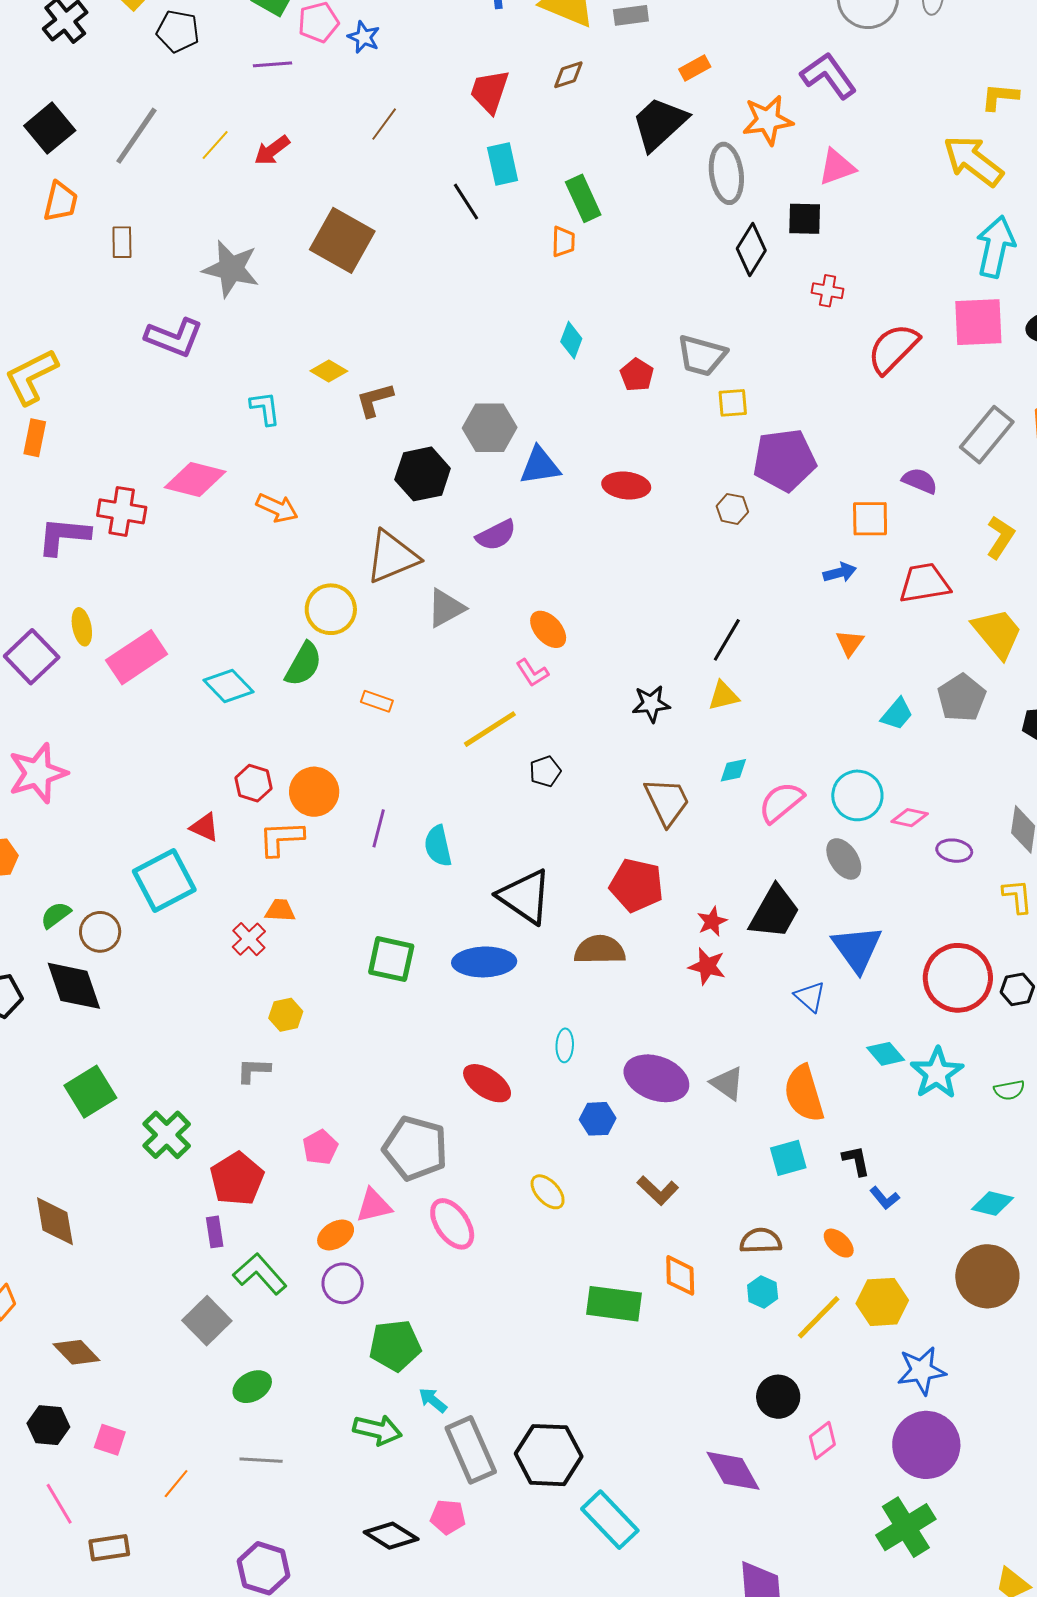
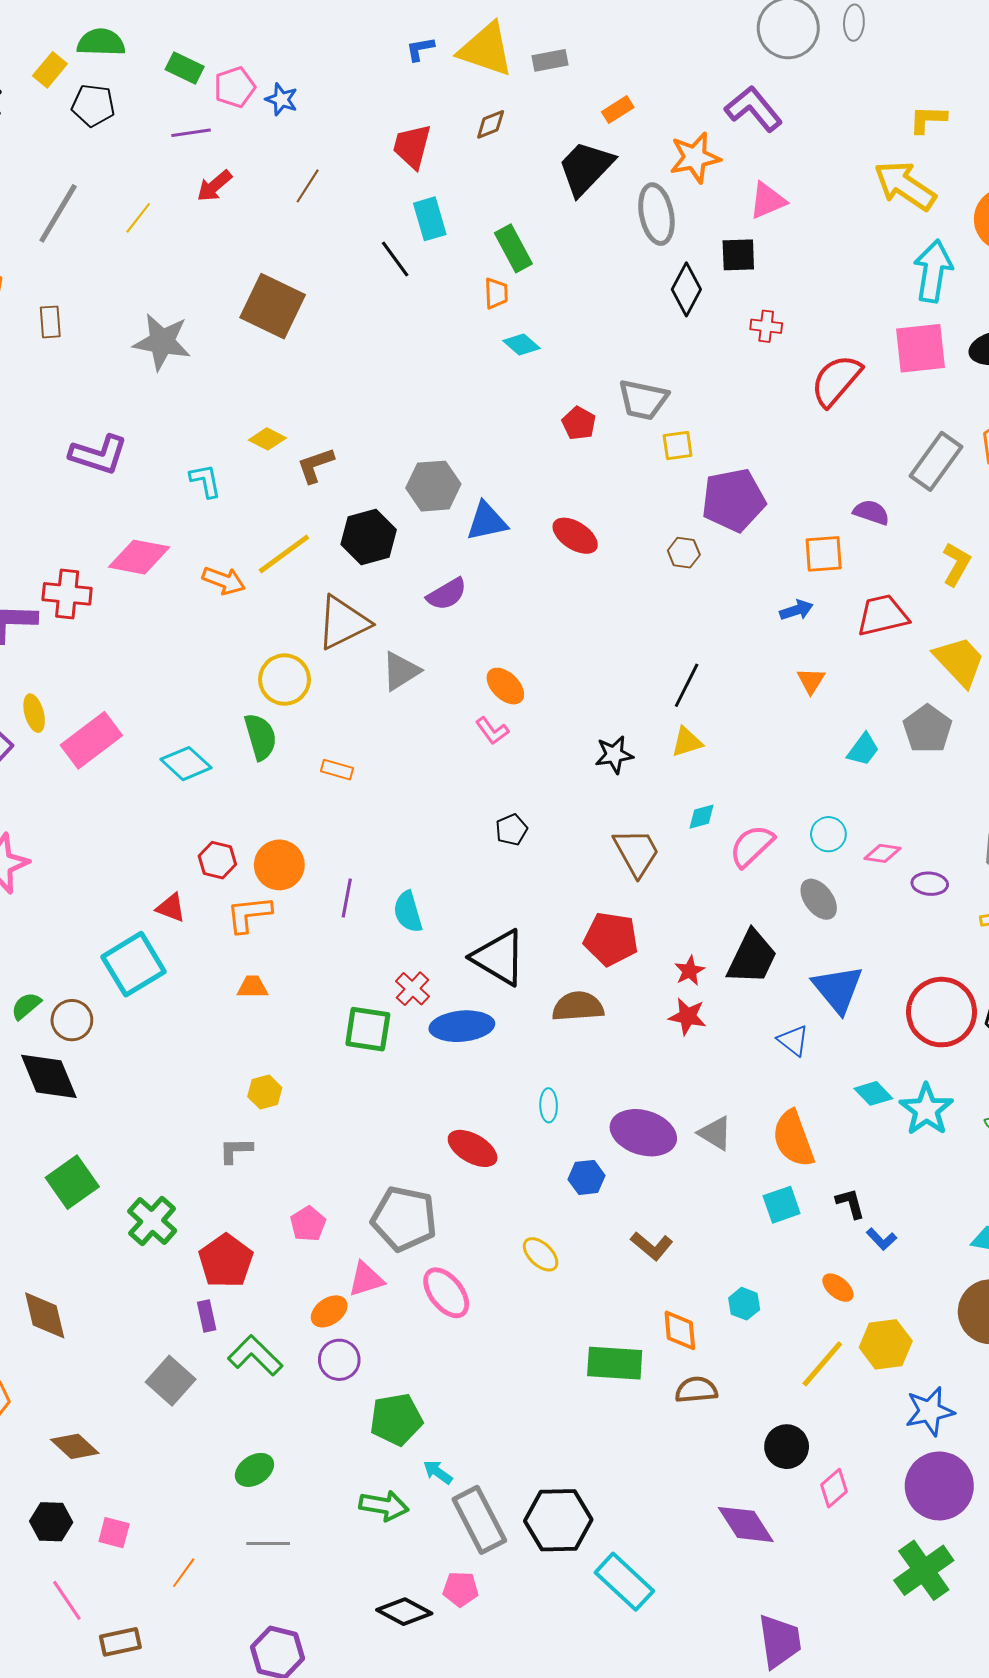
red arrow: (272, 150) -> (214, 186), moved
purple L-shape: (174, 337) -> (99, 455), moved
cyan diamond: (571, 340) -> (522, 344), moved, turned -66
red ellipse: (626, 486) -> (575, 536), turned 30
green semicircle: (303, 664) -> (260, 737), turned -42
yellow line: (490, 729) -> (284, 554), moved
cyan circle: (857, 795) -> (828, 834), size x0.7
red cross: (249, 939) -> (412, 989), moved
brown semicircle: (761, 1241) -> (696, 1390), moved
cyan hexagon: (763, 1292) -> (744, 1304), moved
gray square: (207, 1321) -> (171, 1381), moved

